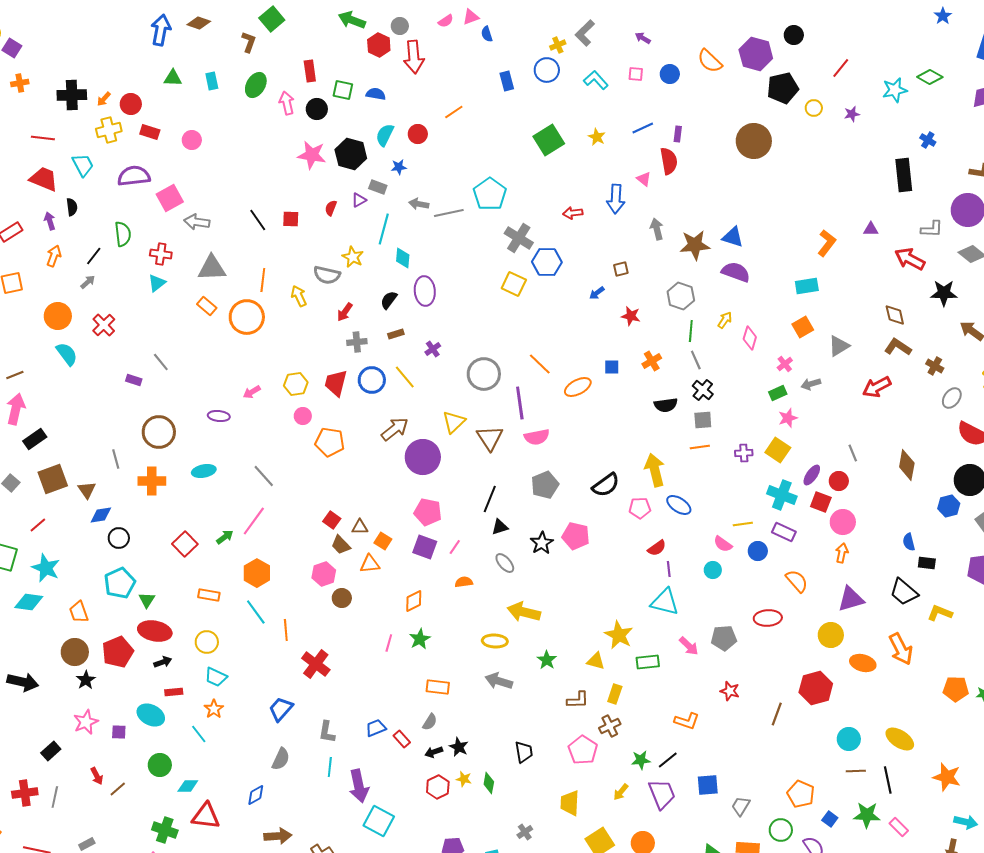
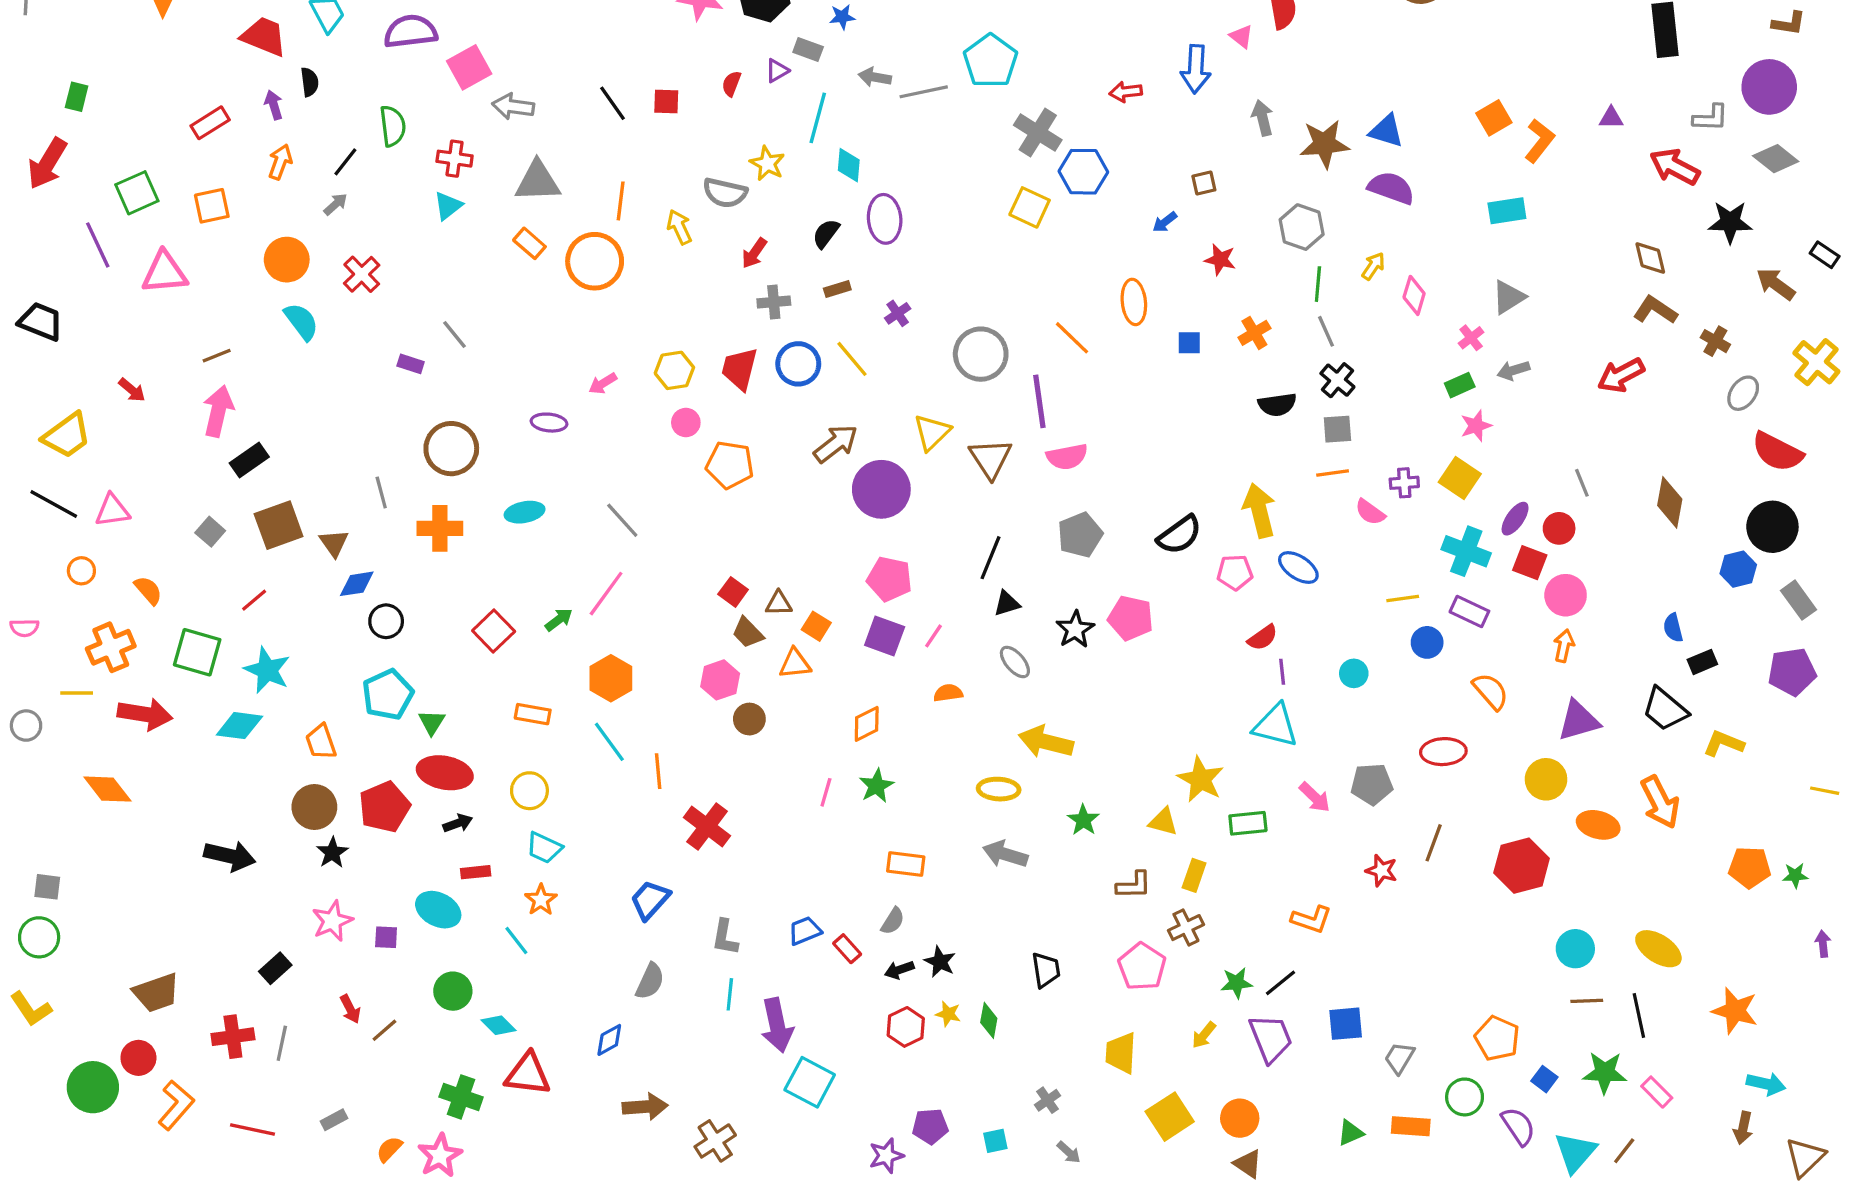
orange square: (803, 327) -> (1494, 118), moved
gray triangle: (839, 346) -> (1509, 297), moved
orange ellipse: (578, 387) -> (1134, 302), moved, turned -68
pink semicircle: (723, 544) -> (1370, 512), moved
black rectangle: (927, 563) -> (1702, 662), turned -30
brown line: (777, 714) -> (1434, 843), moved
cyan diamond: (188, 786) -> (498, 1025), turned 45

